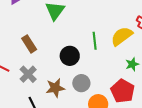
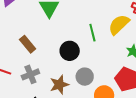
gray cross: (28, 74) -> (30, 74), turned 30

